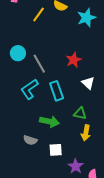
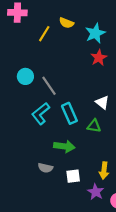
red star: (74, 60) -> (99, 58), moved
green triangle: (80, 113) -> (94, 126), moved
yellow arrow: (86, 133) -> (104, 170), moved

